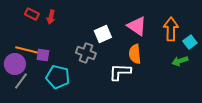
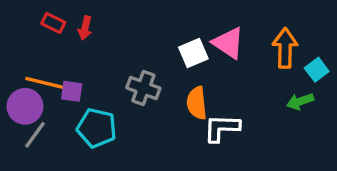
white square: (103, 34) -> (193, 53), moved
orange semicircle: (135, 54) -> (197, 103), moved
white L-shape: (120, 72) -> (222, 128), moved

